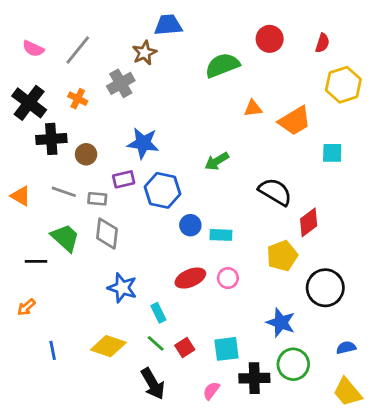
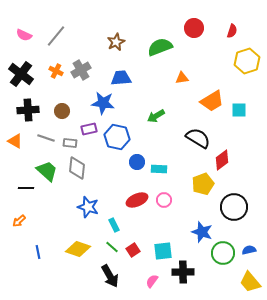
blue trapezoid: (168, 25) -> (121, 78), moved
brown star: (144, 53) -> (116, 42), moved
gray cross: (121, 83) -> (81, 70), moved
orange trapezoid: (295, 121) -> (212, 101), moved
black cross: (51, 139) -> (28, 110), moved
green circle: (293, 364) -> (223, 253), moved

